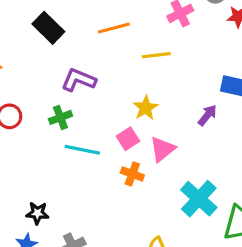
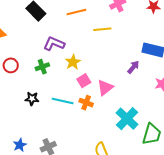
yellow star: (146, 108) -> (73, 62), moved
cyan line: (82, 150) -> (63, 101), moved
black star: (37, 213) -> (32, 99), moved

